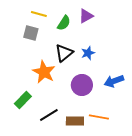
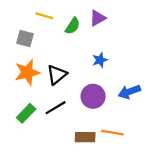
gray square: (31, 33) -> (25, 38), moved
black triangle: (64, 53) -> (57, 75), moved
orange star: (44, 72) -> (27, 72), moved, turned 30
black line: (49, 115) -> (56, 108), moved

